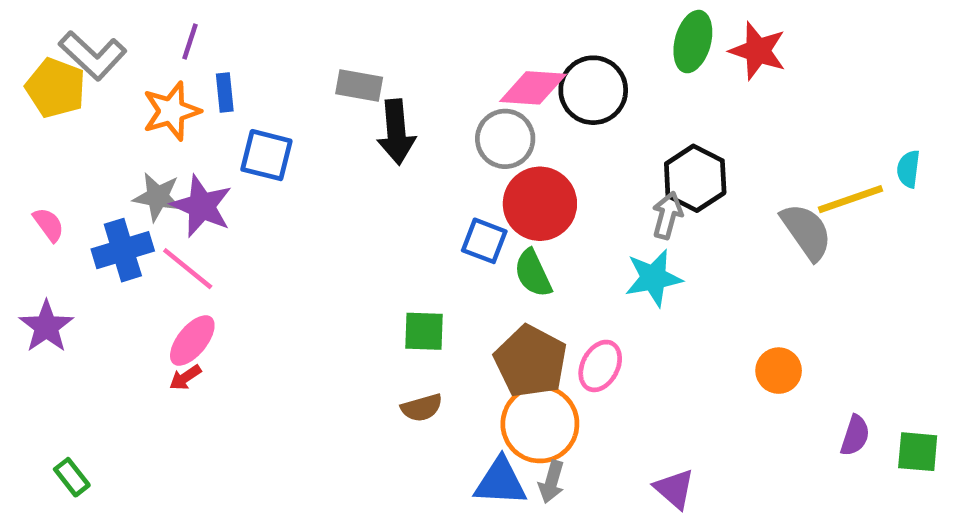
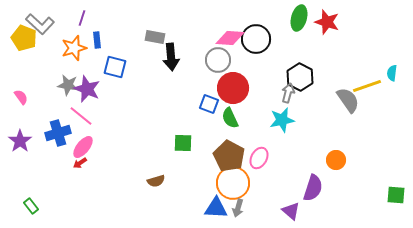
blue cross: (123, 250) -> (58, 133), moved
brown semicircle: (422, 408) -> (156, 181), moved
purple semicircle: (855, 435) -> (313, 188), moved, size x1.5

